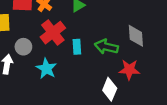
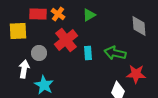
gray diamond: (136, 36) -> (139, 26), moved
cyan star: (46, 69) -> (44, 85), moved

